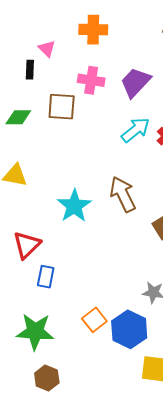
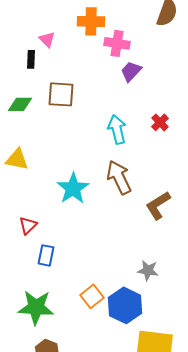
pink cross: (91, 80) -> (117, 43), moved
purple trapezoid: (135, 82) -> (131, 71), size x0.7
cyan arrow: (135, 130) -> (117, 129), moved, turned -64
red triangle: (27, 245) -> (28, 225), size x0.7

